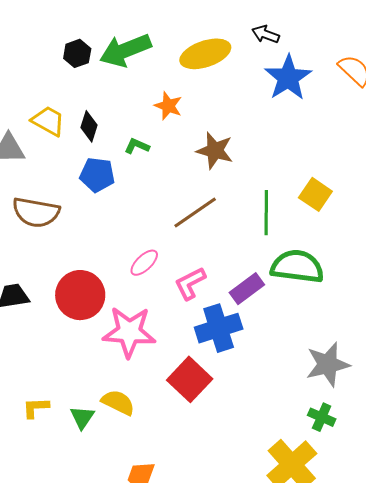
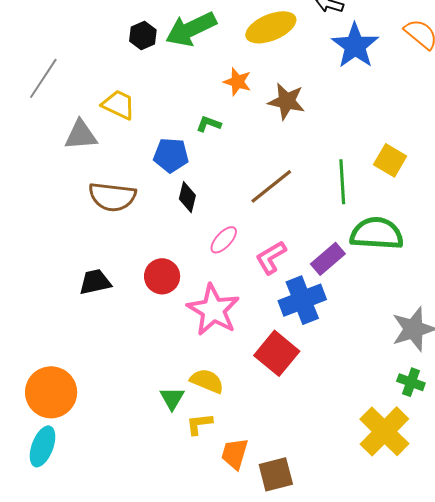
black diamond: (89, 126) -> (187, 197), moved
brown star: (215, 151) -> (287, 101), moved
red circle: (80, 295) -> (162, 276), size x0.7
pink star: (129, 332) -> (213, 310), turned 30
yellow L-shape: (36, 408) -> (199, 424), moved

